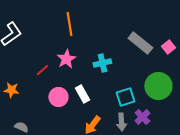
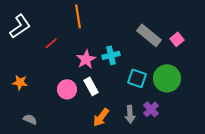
pink star: (66, 59) -> (86, 59), moved
red line: (42, 70) -> (51, 43), moved
cyan square: (125, 97) -> (137, 78), moved, turned 36

